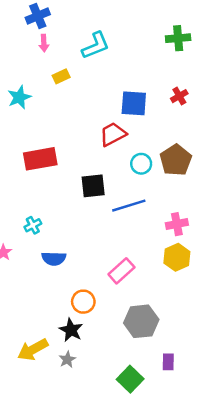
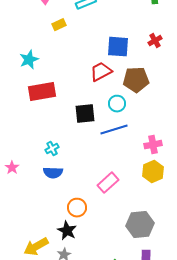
cyan star: (19, 97) -> (29, 60), moved
brown pentagon: (176, 160) -> (136, 80), moved, turned 30
cyan circle: (141, 164) -> (117, 104), moved
cyan cross: (33, 225) -> (52, 149), moved
gray hexagon: (141, 321) -> (140, 225), moved

